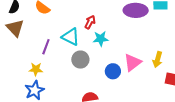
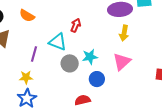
cyan star: (101, 39) -> (90, 57), moved
yellow arrow: (157, 60) -> (124, 33), moved
blue circle: (113, 71) -> (97, 79), moved

